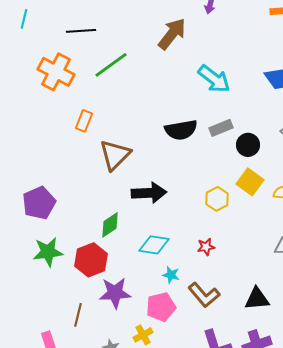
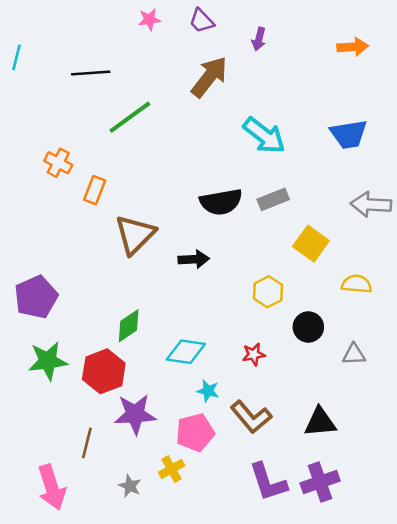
orange cross: (56, 72) -> (58, 163), moved, size x0.6
black circle: (248, 145) -> (308, 327), moved
yellow square: (250, 182) -> (311, 244), moved
black arrow: (149, 193) -> (194, 259), moved, size x0.7

